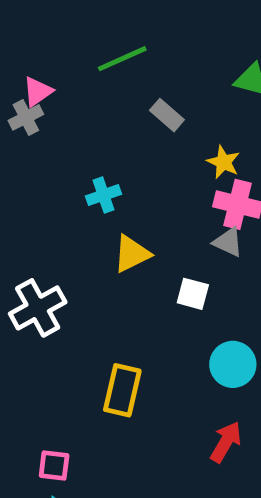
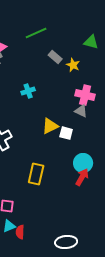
yellow star: (223, 162) -> (73, 65), moved
yellow triangle: (132, 254) -> (50, 126), moved
red arrow: (226, 442) -> (82, 177), moved

